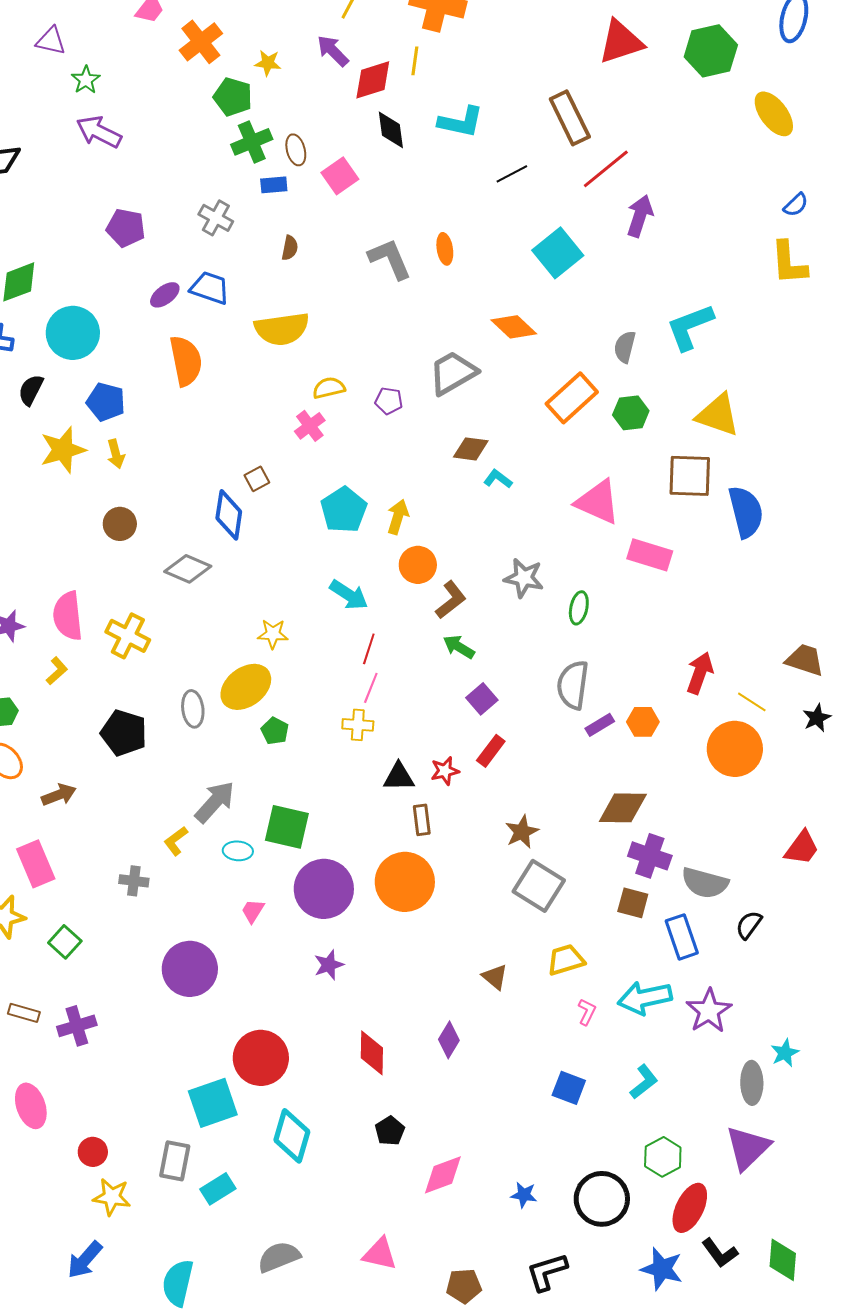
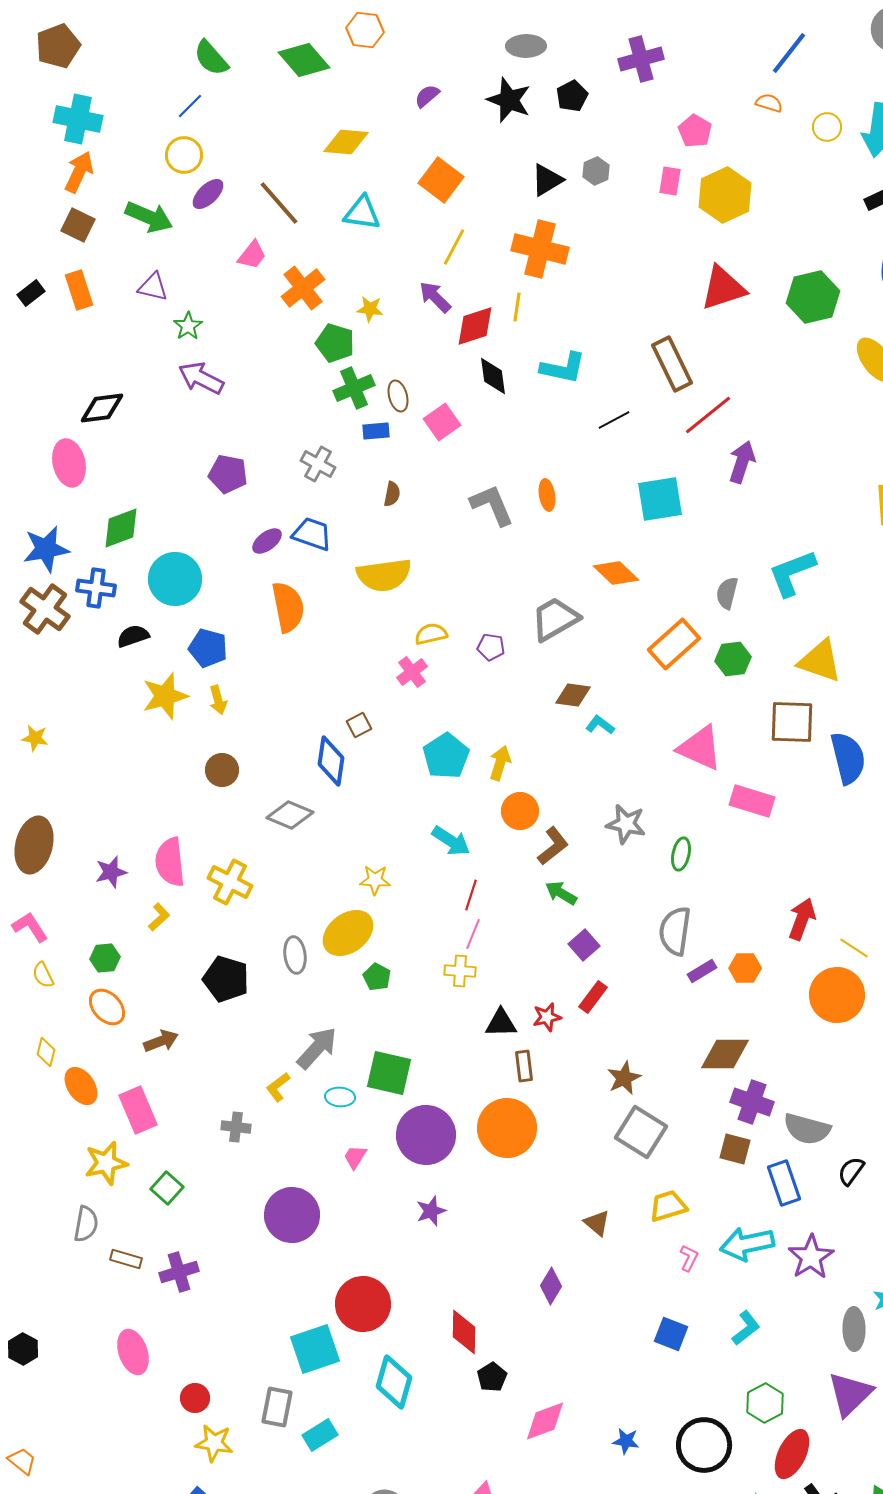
cyan square: (558, 253) -> (660, 499), turned 30
black semicircle: (31, 390) -> (133, 636), turned 44
red diamond: (372, 1053) -> (464, 1332), moved

